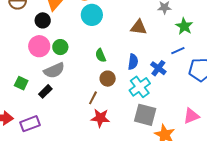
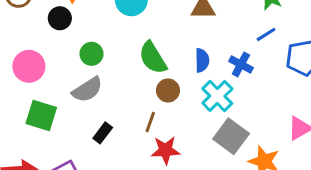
pink circle: (39, 46) -> (29, 66), moved
green semicircle: (101, 55) -> (153, 58), size x1.6
green square: (21, 83) -> (41, 115), size x1.5
black rectangle: (45, 91) -> (103, 133), moved
gray square: (145, 115) -> (231, 136), turned 30

